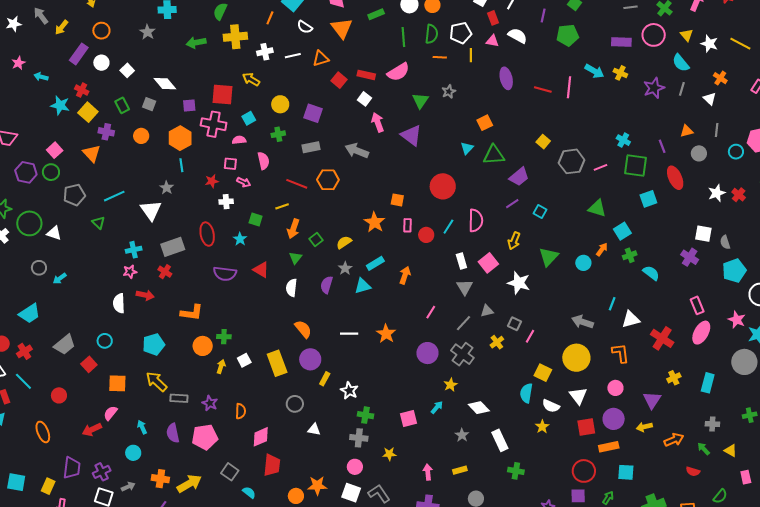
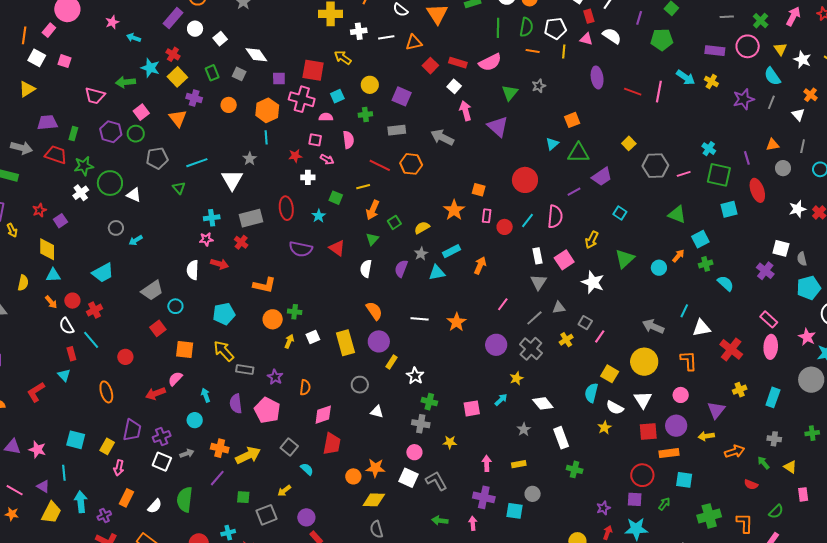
green arrow: (196, 43) -> (126, 82), moved
purple line: (512, 204) -> (574, 192), moved
pink rectangle: (697, 305) -> (769, 319), turned -30
pink ellipse: (701, 333) -> (771, 347), turned -30
gray trapezoid: (65, 345) -> (152, 290), moved
pink pentagon: (205, 437) -> (267, 410), turned 30

